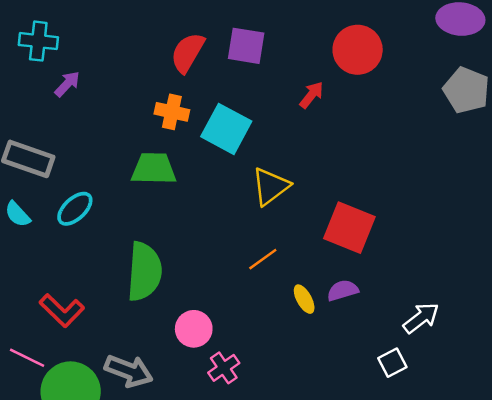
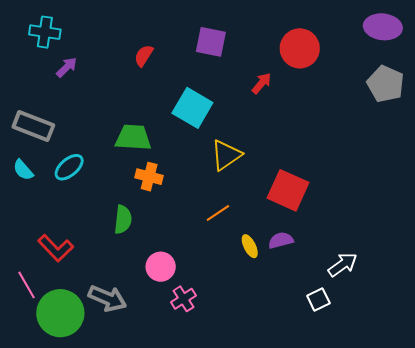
red semicircle: (188, 53) -> (144, 56), moved, size x0.7
orange cross: (172, 112) -> (149, 177), moved
green semicircle: (144, 272) -> (123, 219), size x0.6
pink line: (27, 358) -> (27, 285), turned 32

